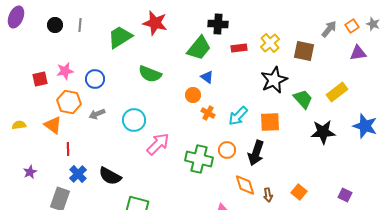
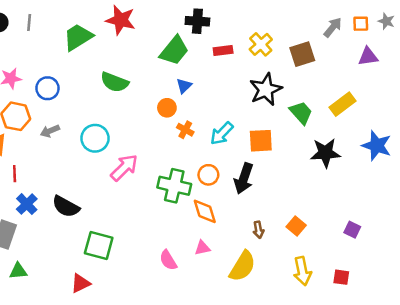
orange square: (352, 26) -> (361, 24), turned 32
brown square: (304, 51) -> (302, 54), turned -30
blue triangle: (207, 77) -> (184, 86), turned 40
orange diamond: (245, 185) -> (205, 211), moved

